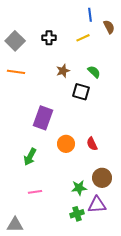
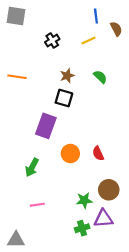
black cross: (49, 38) -> (52, 41), turned -32
gray square: (15, 41) -> (16, 16), moved, turned -36
black square: (81, 92) -> (64, 98), moved

